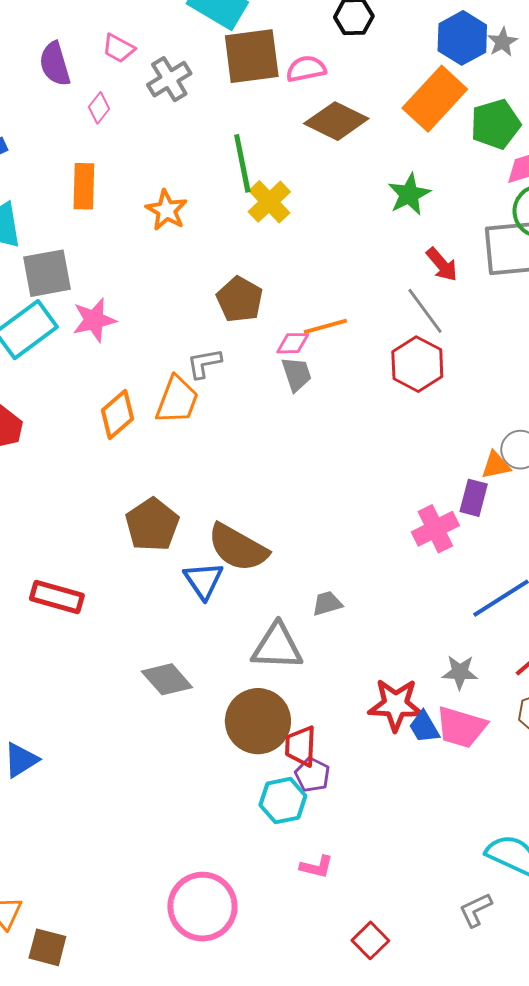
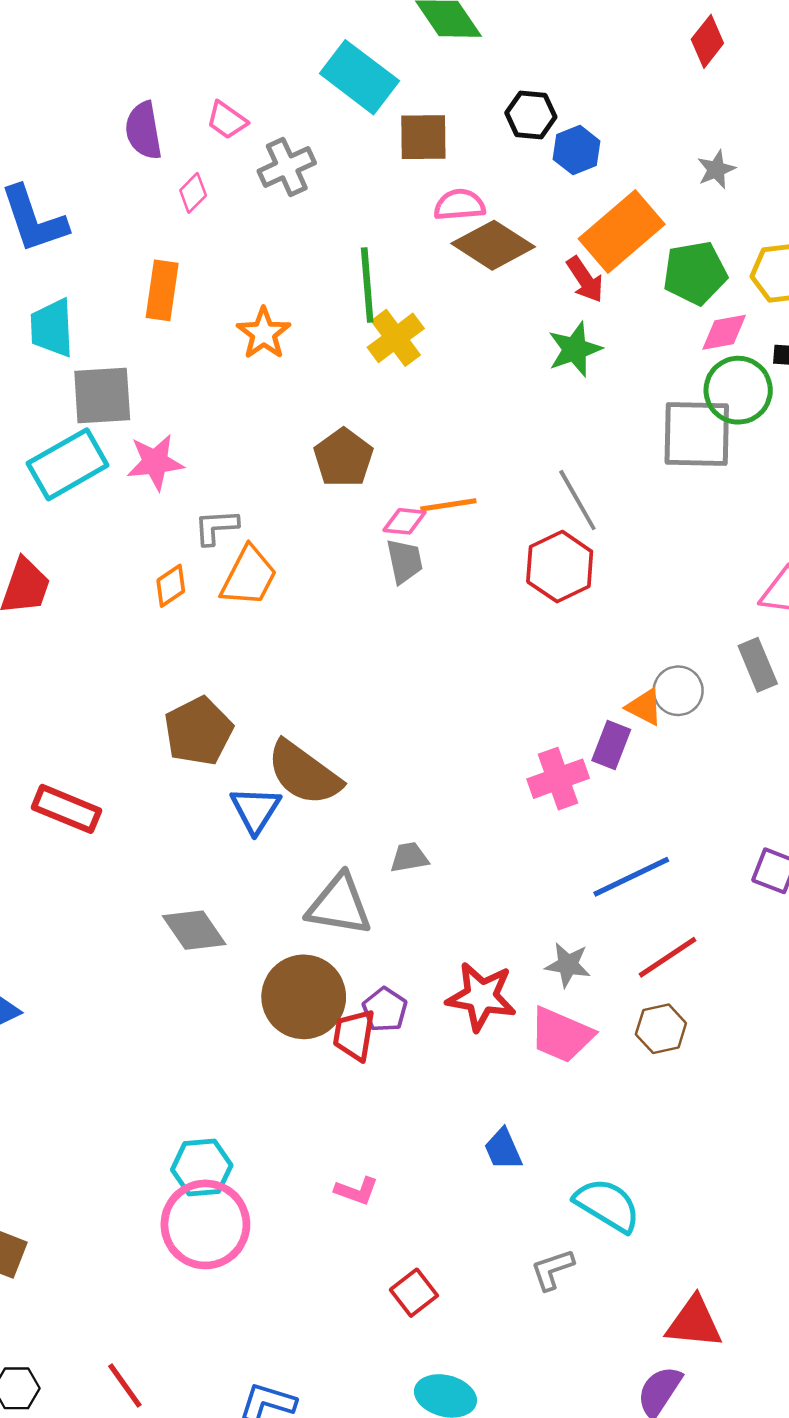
blue hexagon: (462, 38) -> (576, 150), moved, size x0.7
brown square: (252, 56) -> (423, 137), moved, size x0.7
pink semicircle: (306, 69) -> (459, 205), moved
red arrow: (442, 264) -> (585, 280), moved
gray L-shape: (204, 363) -> (216, 527), moved
orange diamond: (117, 414) -> (171, 586), size x0.7
orange triangle: (496, 465) -> (644, 707), turned 32
blue trapezoid: (424, 727) -> (503, 1149), moved
purple pentagon: (312, 775) -> (385, 1010), moved
cyan hexagon: (283, 801) -> (202, 1168), moved

